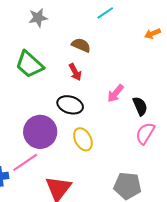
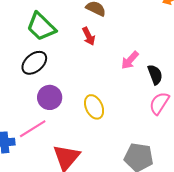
black ellipse: (70, 105) -> (34, 63), moved, turned -60
purple circle: (40, 132) -> (50, 97), size x0.7

